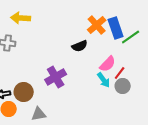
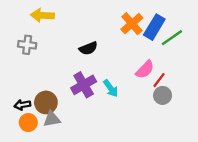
blue rectangle: (116, 28) -> (154, 27), turned 50
black semicircle: (80, 46) -> (88, 48), moved
cyan arrow: (104, 80) -> (111, 88), moved
gray triangle: (39, 114) -> (52, 119), moved

